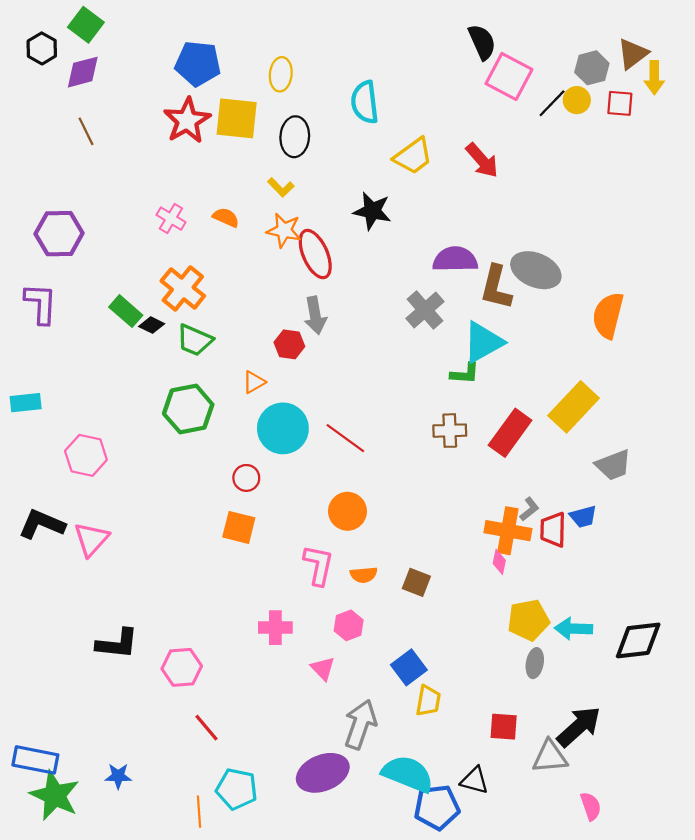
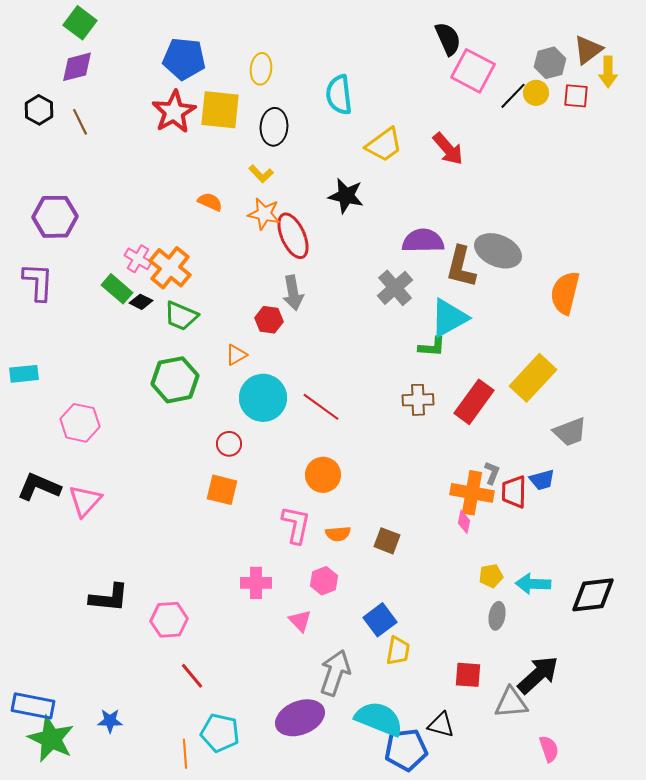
black hexagon: (42, 48) -> (39, 110), moved
pink cross: (171, 219) -> (138, 259), moved
gray L-shape: (529, 509) -> (492, 473), turned -30
yellow pentagon: (528, 620) -> (491, 576), size x0.6

